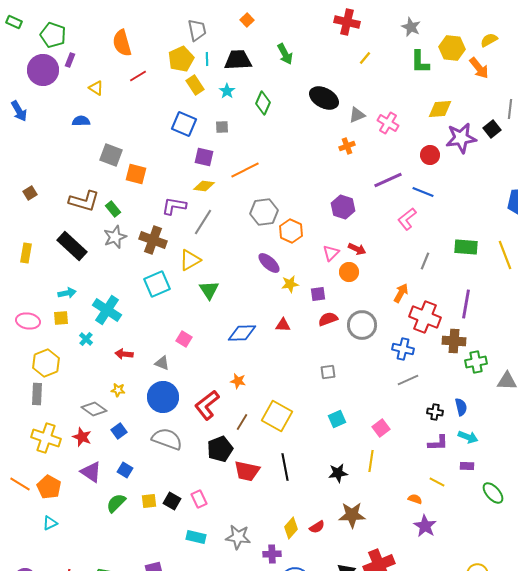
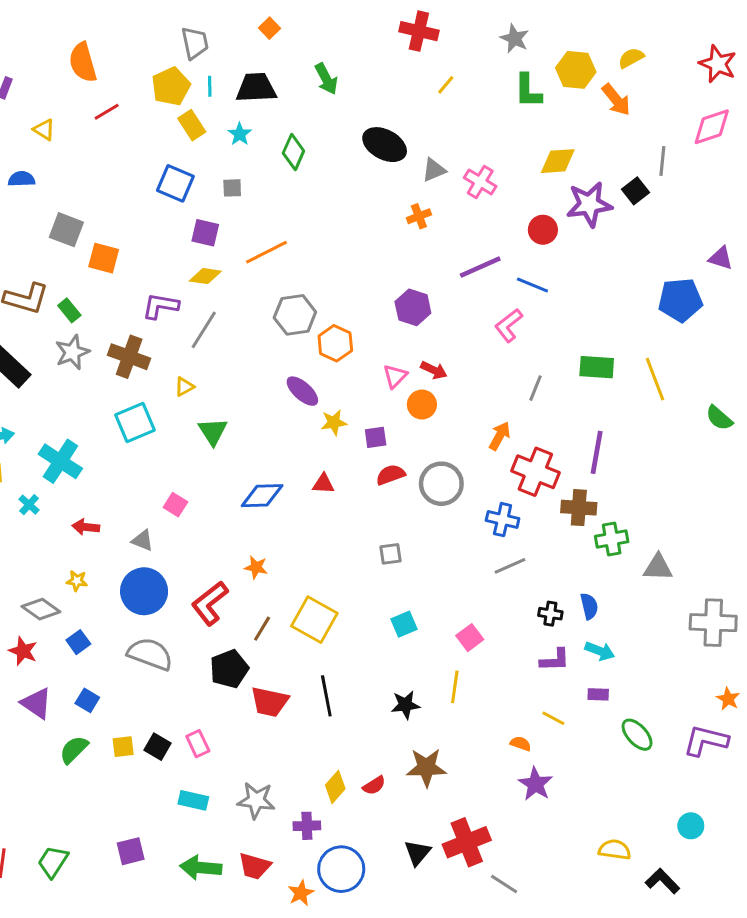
yellow triangle: (190, 260) -> (184, 387), size x0.6

